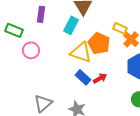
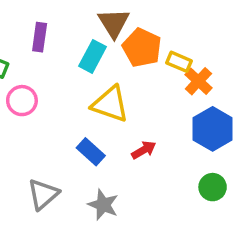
orange pentagon: (99, 43) -> (142, 48), moved
blue rectangle: (83, 77) -> (91, 152), moved

